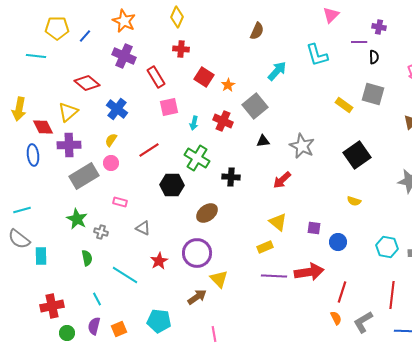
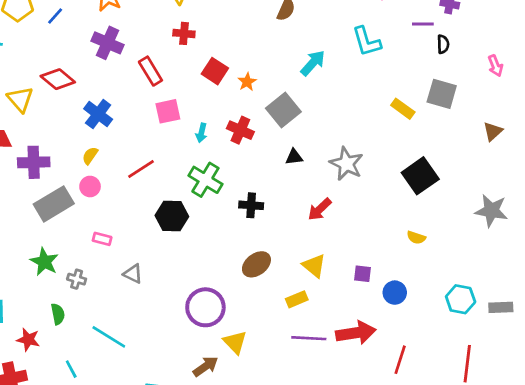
yellow triangle: (68, 112) -> (20, 99), moved, turned -30
brown ellipse: (207, 213) -> (256, 264), moved
red star: (159, 261) -> (28, 340), moved, turned -30

